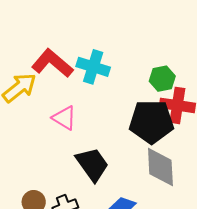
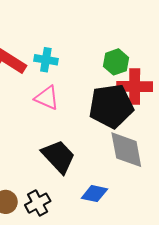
cyan cross: (93, 67) -> (46, 60), size x0.7
pink triangle: (64, 118) -> (47, 98), moved

